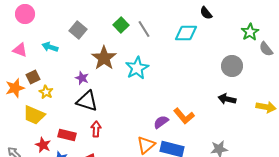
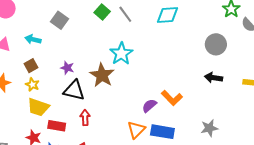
brown star: (104, 58) -> (102, 75), moved
brown square: (33, 77) -> (31, 66), moved
yellow trapezoid: (34, 115) -> (38, 107), moved

